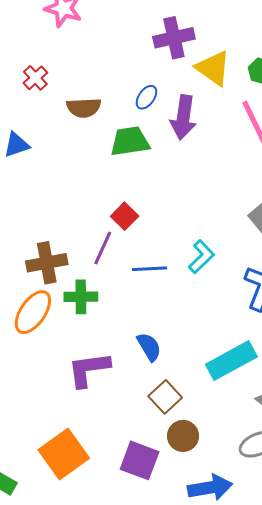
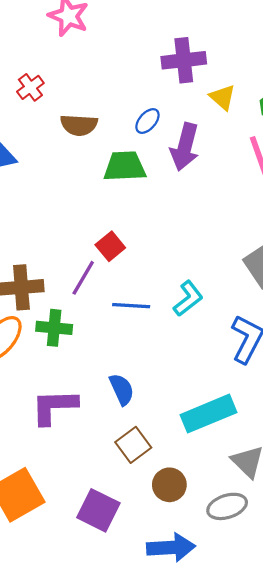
yellow triangle: (213, 68) -> (223, 97), size x0.7
brown circle: (183, 436) -> (169, 485), moved

